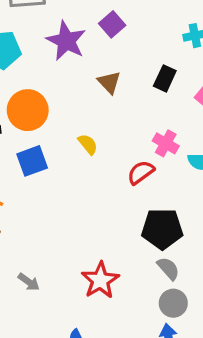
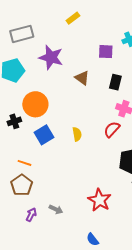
purple square: (112, 24) -> (106, 52), moved, turned -35
black rectangle: (165, 78) -> (115, 82), moved
yellow semicircle: (88, 144) -> (77, 134), moved, turned 40

